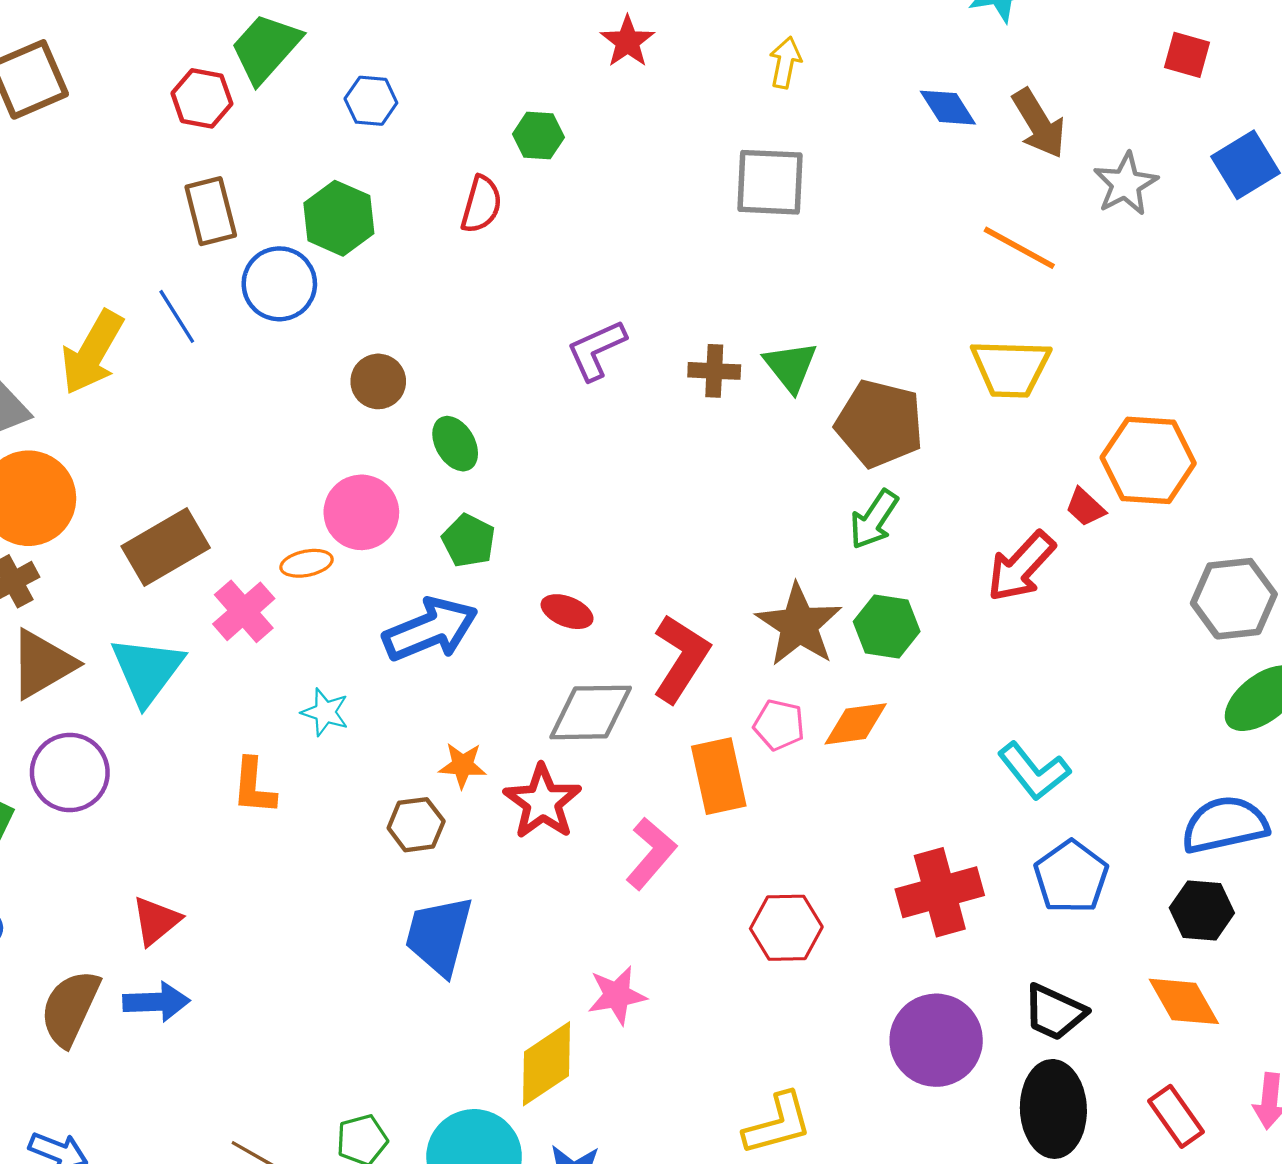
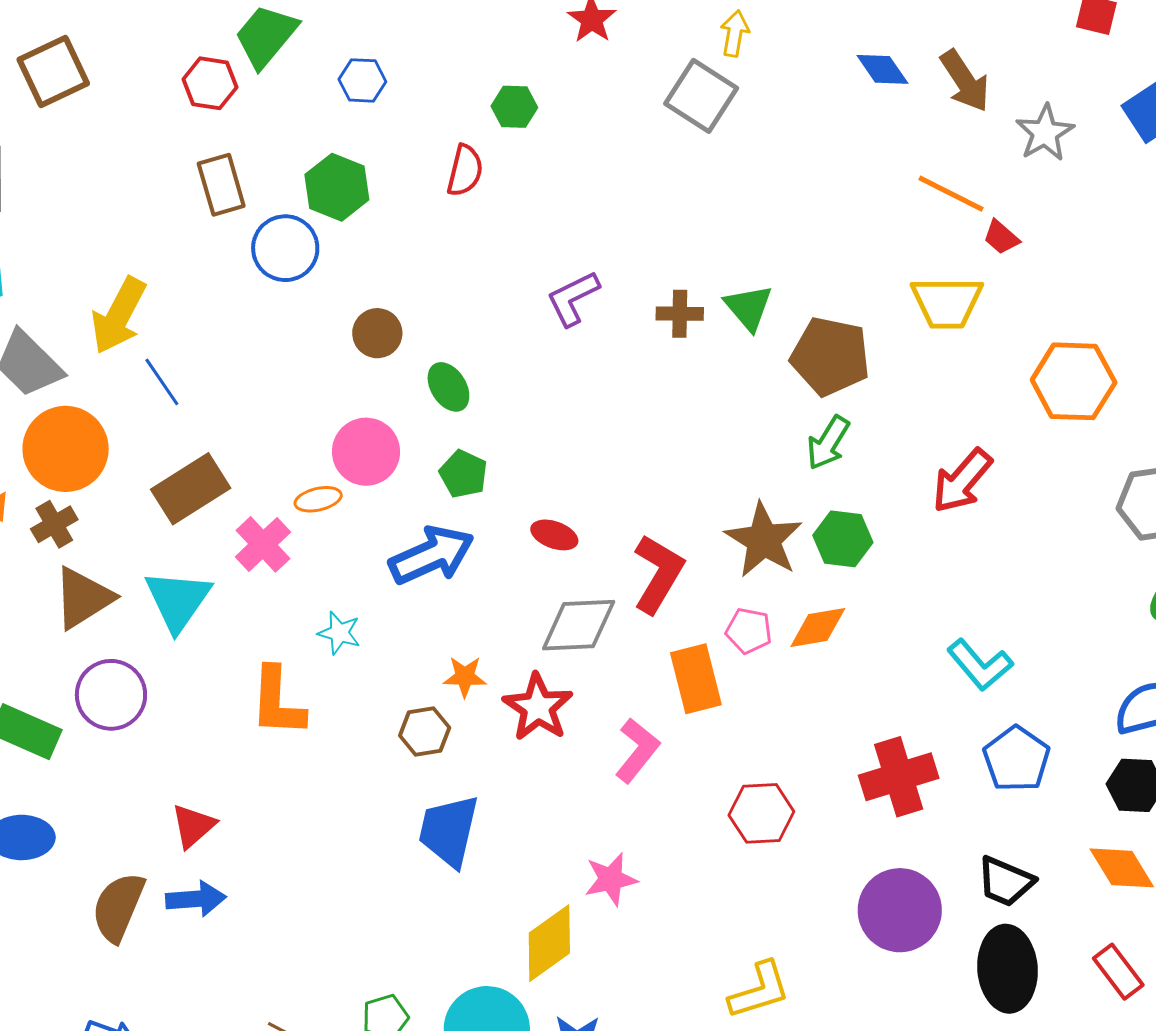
gray square: (770, 182) -> (701, 96), moved, turned 32
blue line: (177, 316) -> (162, 382), moved
red trapezoid: (1085, 507) -> (1001, 237), moved
orange L-shape: (254, 786) -> (277, 702), size x1.4

